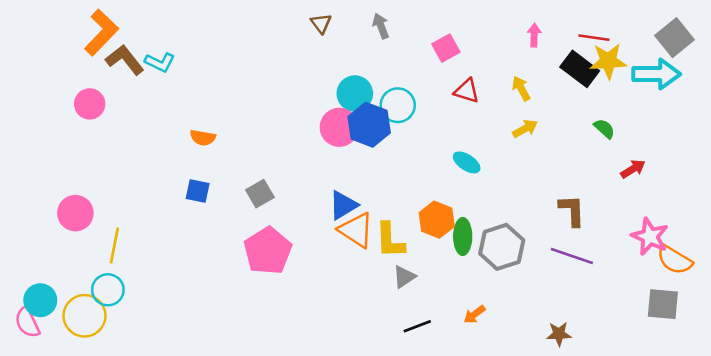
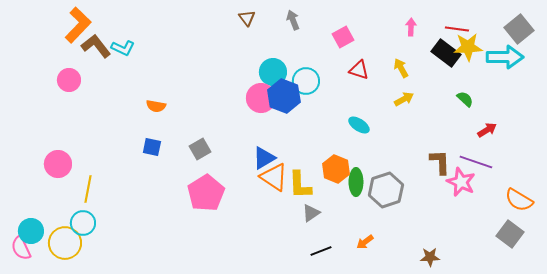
pink star: (650, 236) -> (461, 182), moved
purple line: (572, 256) -> (476, 162), moved
gray square: (663, 304) -> (510, 234), turned 32

